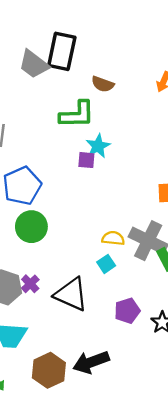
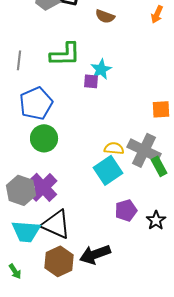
green L-shape: (77, 114) -> (65, 54), moved
cyan square: (106, 264) -> (108, 170), size x1.8
purple cross: (30, 284) -> (43, 187), size x1.8
black triangle: (71, 294) -> (56, 224), moved

